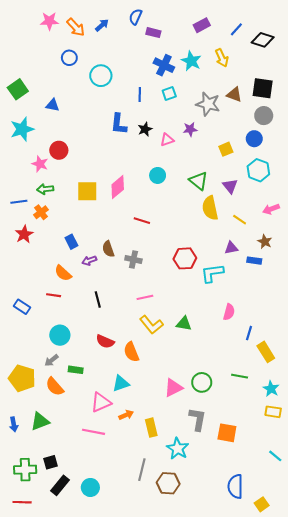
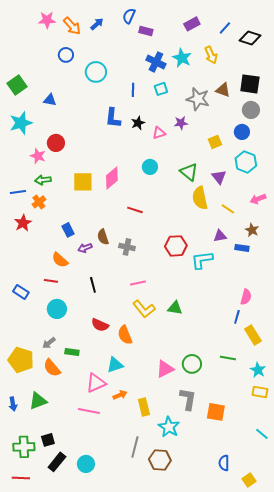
pink semicircle: (229, 312) -> (246, 297), moved
cyan circle: (60, 335) -> (57, 309), moved
blue semicircle: (235, 486) -> (224, 463), size x0.7

